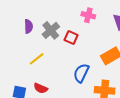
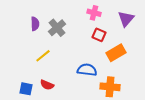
red square: (71, 38) -> (99, 35), moved
blue semicircle: (81, 73) -> (87, 70), turned 72

